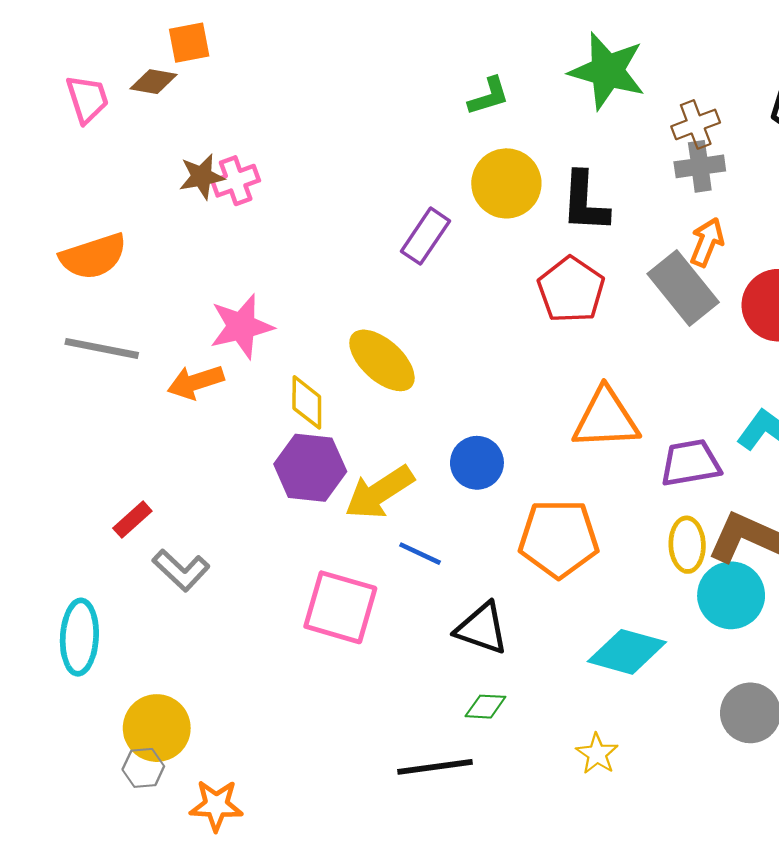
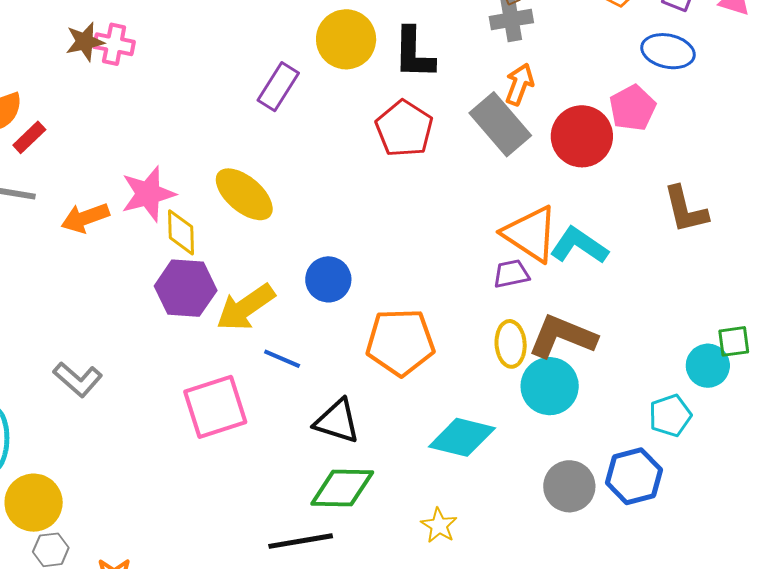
pink cross: (236, 181) -> (114, 44), turned 33
pink star: (241, 326) -> (148, 194), moved
orange triangle: (606, 419) -> (530, 234), moved, turned 38
purple trapezoid: (690, 463) -> (511, 274), size x0.7
red rectangle: (132, 520) -> (29, 137), moved
pink square: (340, 607) -> (215, 407), turned -32
green diamond: (485, 707) -> (342, 488), size x1.8
yellow circle: (157, 728) -> (34, 503), moved

